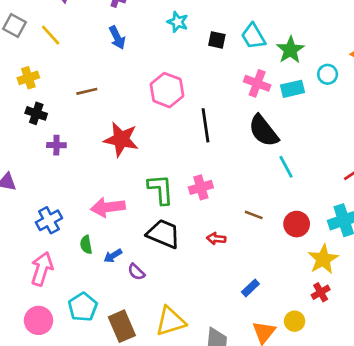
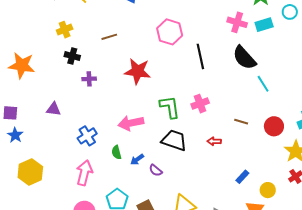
yellow circle: (295, 321) -> (268, 190), moved

